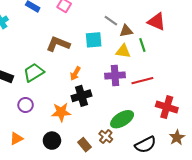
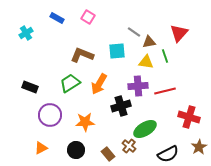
red triangle: (157, 22) -> (179, 33), turned 48
green trapezoid: (34, 72) -> (70, 83), moved
orange arrow: (75, 73) -> (99, 84), size x1.5
black cross: (81, 96) -> (121, 106), moved
purple circle: (26, 105) -> (50, 115), size x1.5

